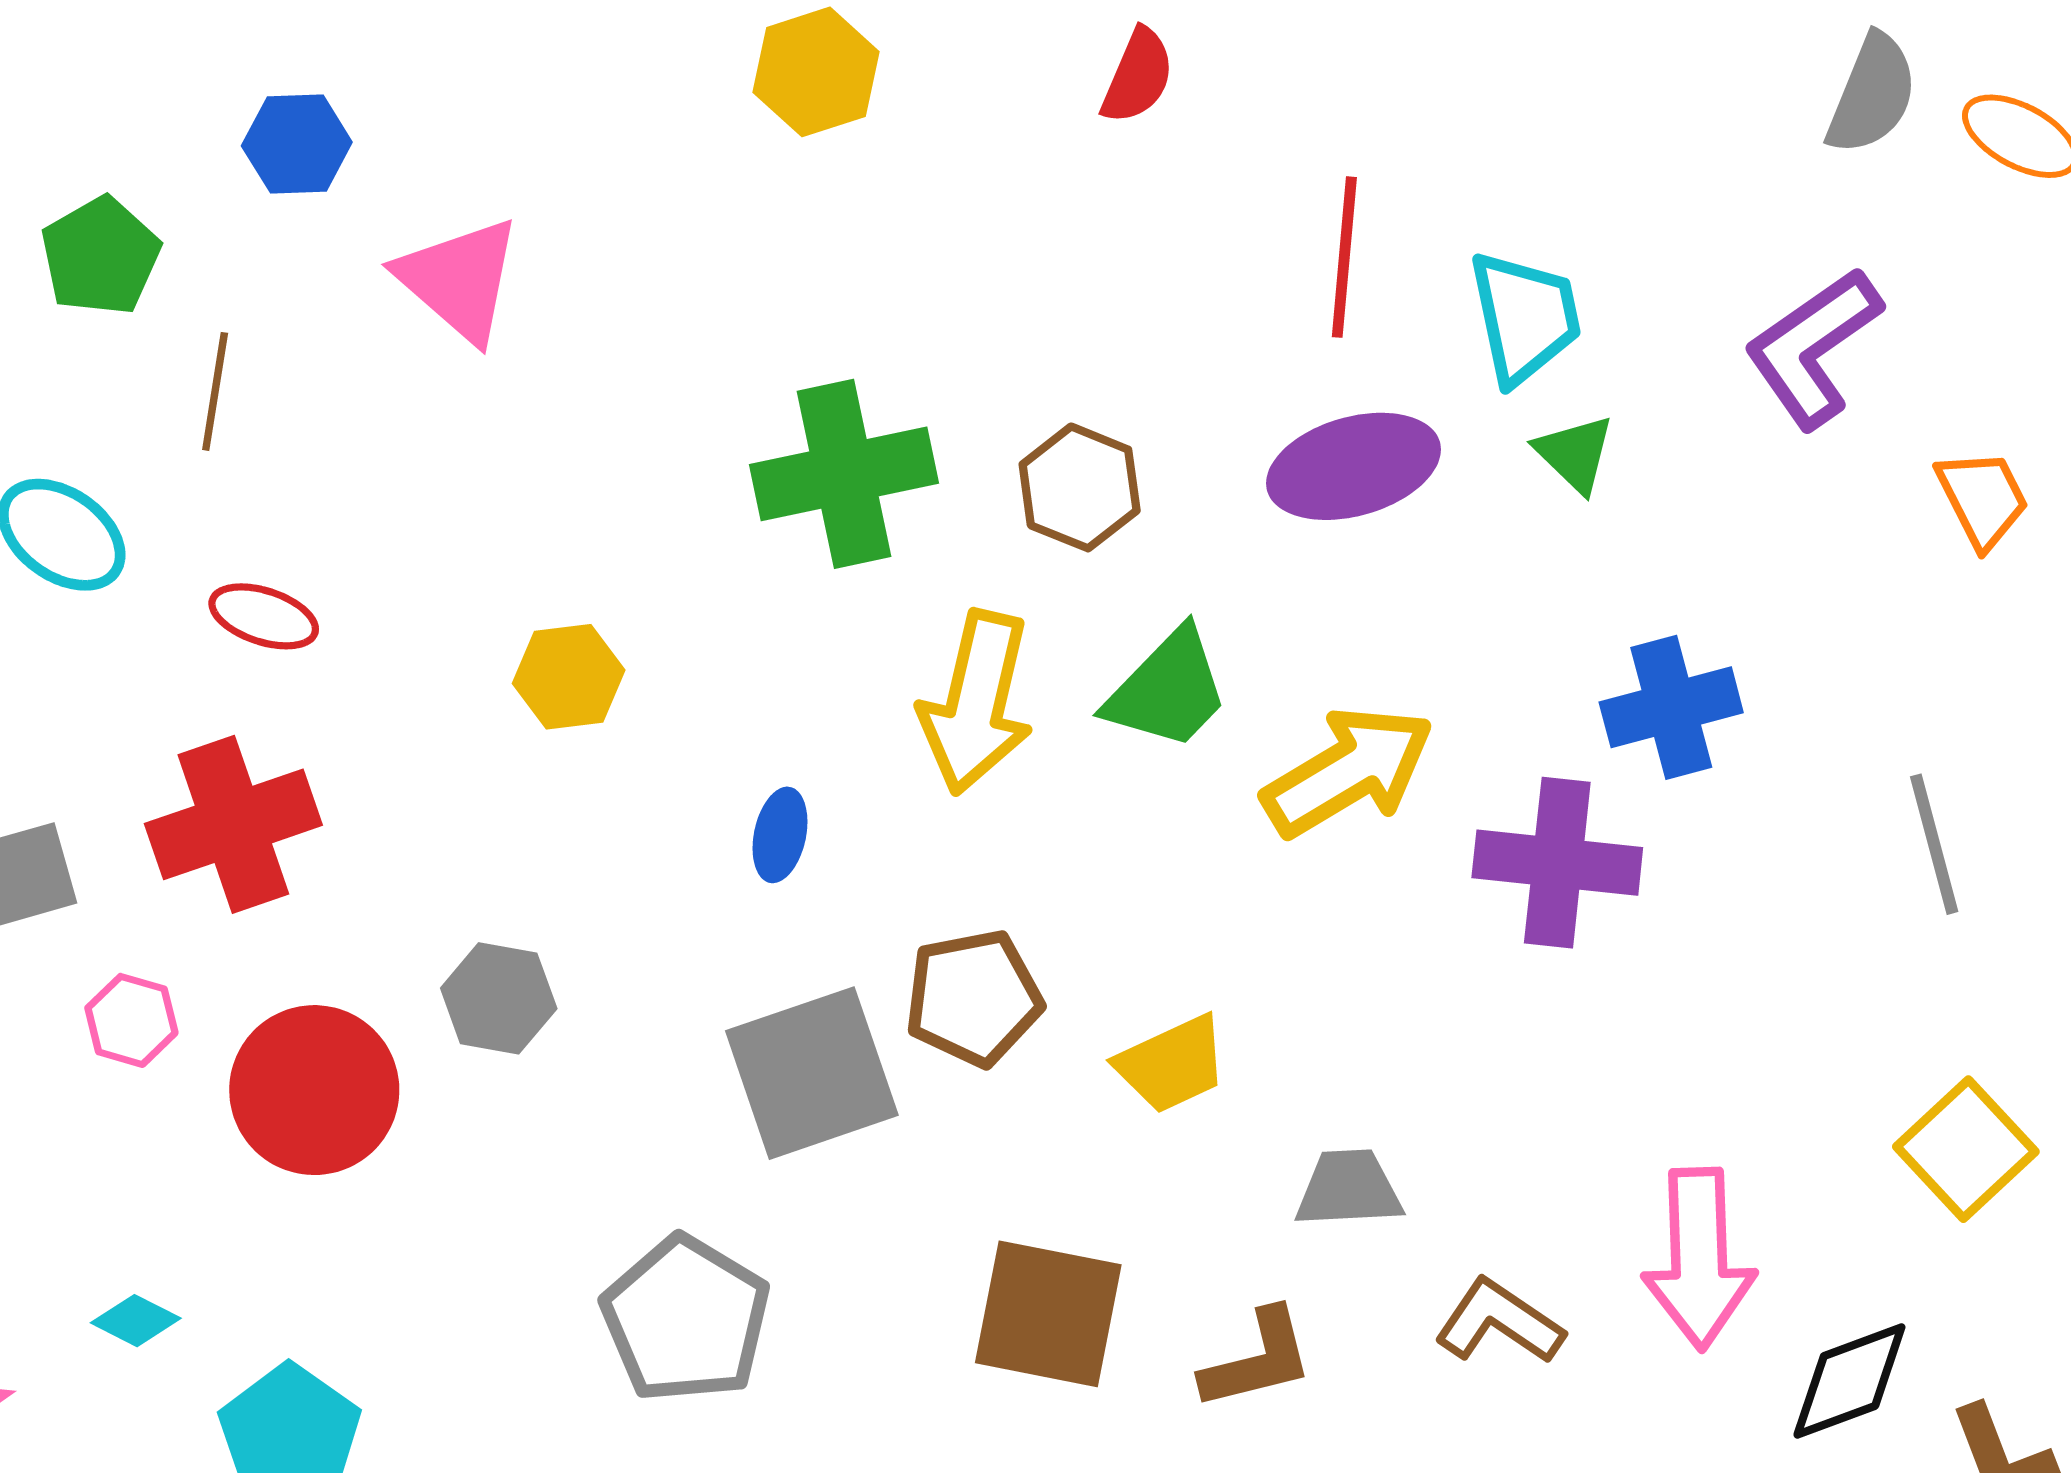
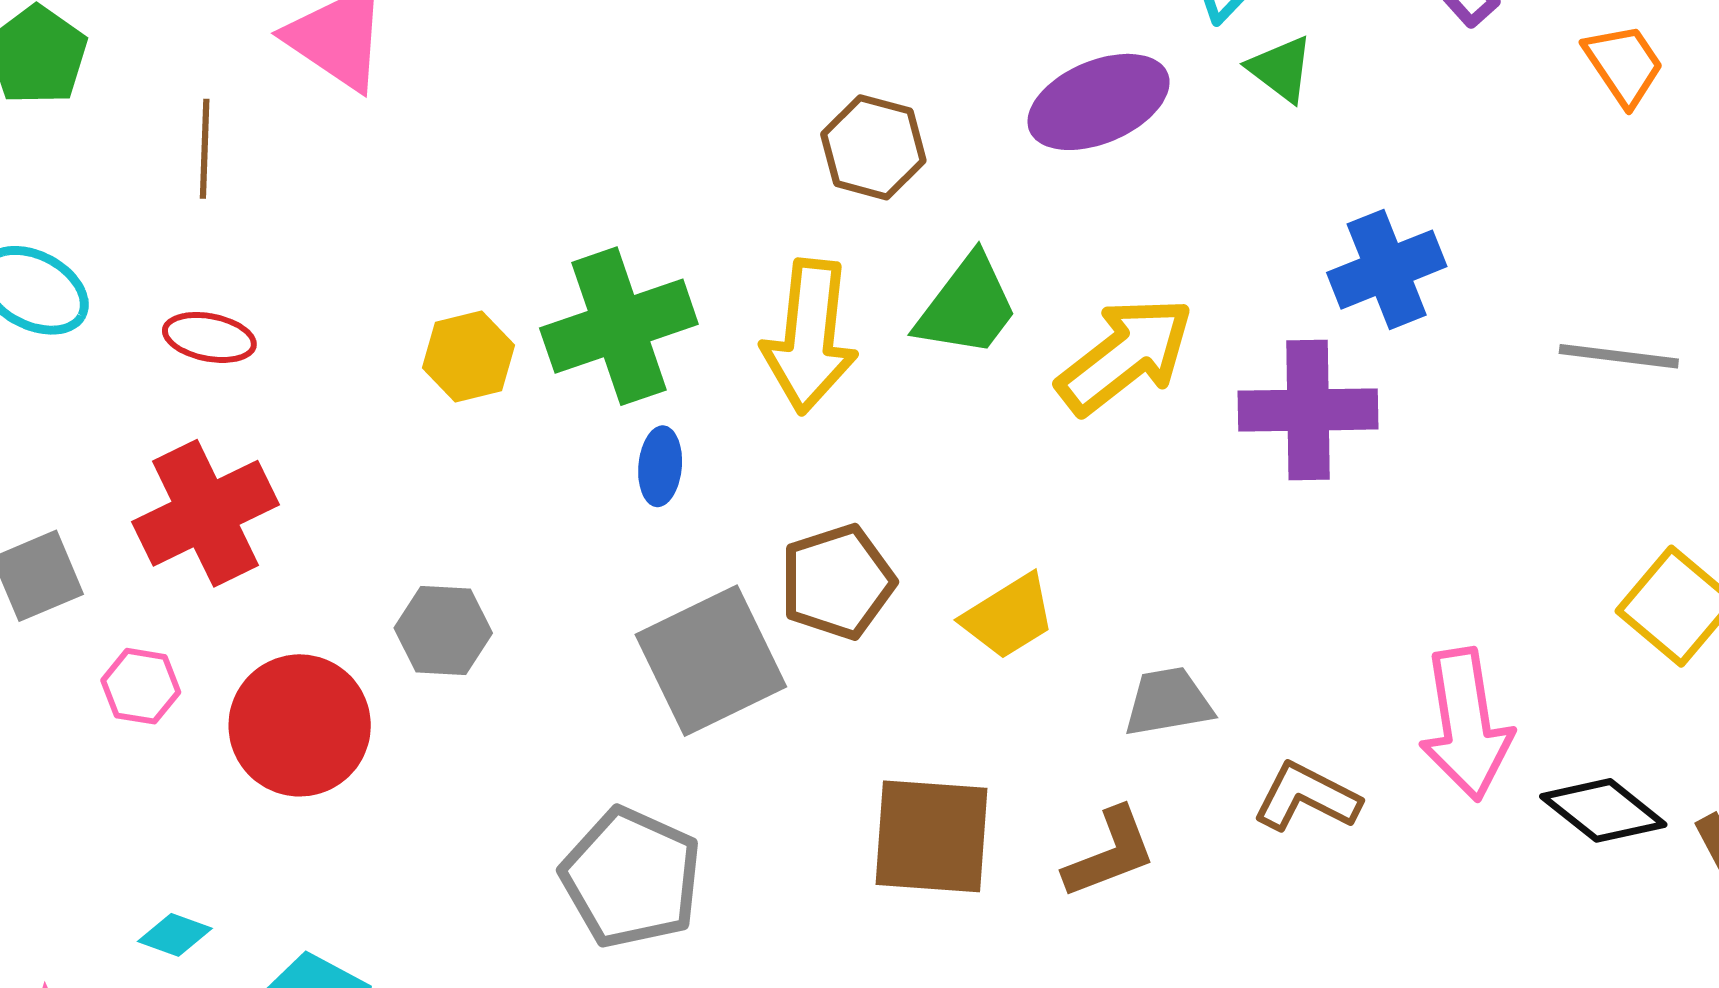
brown line: (215, 391) -> (205, 149), moved
green cross: (844, 474) -> (619, 326), moved
gray line: (1934, 844) -> (1619, 356), turned -61
black diamond: (1849, 1381) -> (1603, 810), turned 66

